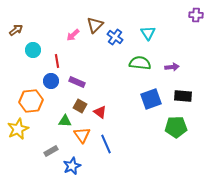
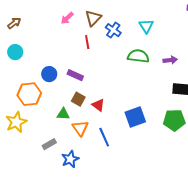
pink arrow: (73, 35) -> (67, 18), moved
cyan circle: (33, 50) -> (15, 52), moved
red line: (57, 61) -> (87, 42), moved
blue square: (151, 99) -> (135, 117), moved

